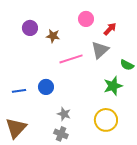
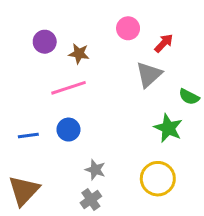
pink line: (71, 59) -> (68, 88), moved
green star: (113, 86) -> (168, 128), turned -30
gray cross: (61, 134) -> (91, 200), turned 32

